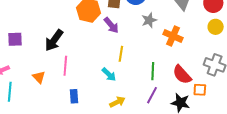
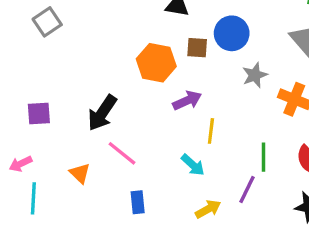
purple arrow: (111, 25) -> (187, 101), moved, turned -72
pink line: (65, 66) -> (122, 153), turned -54
purple line: (152, 95) -> (247, 189), moved

